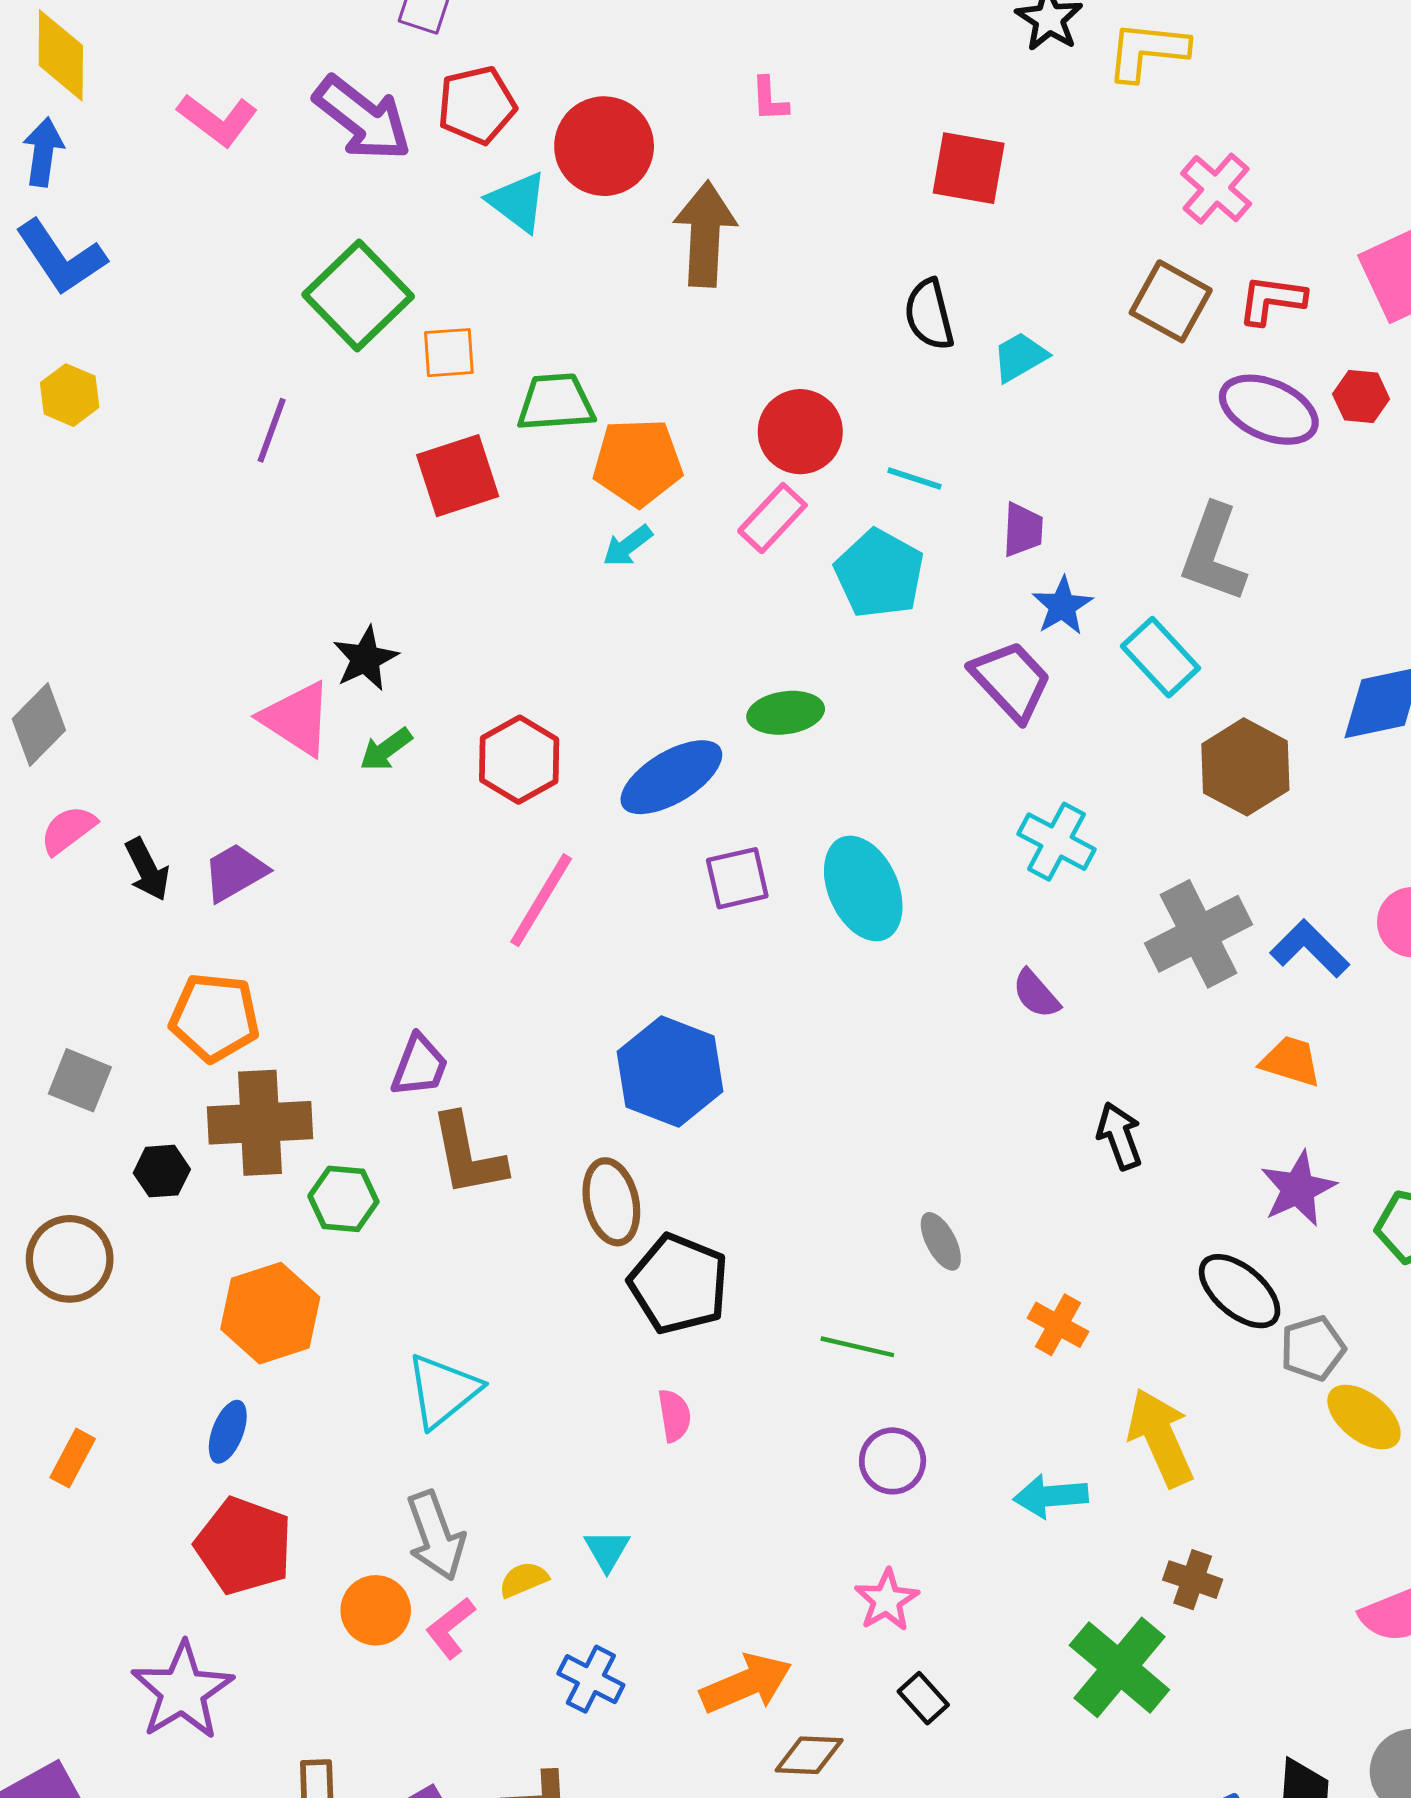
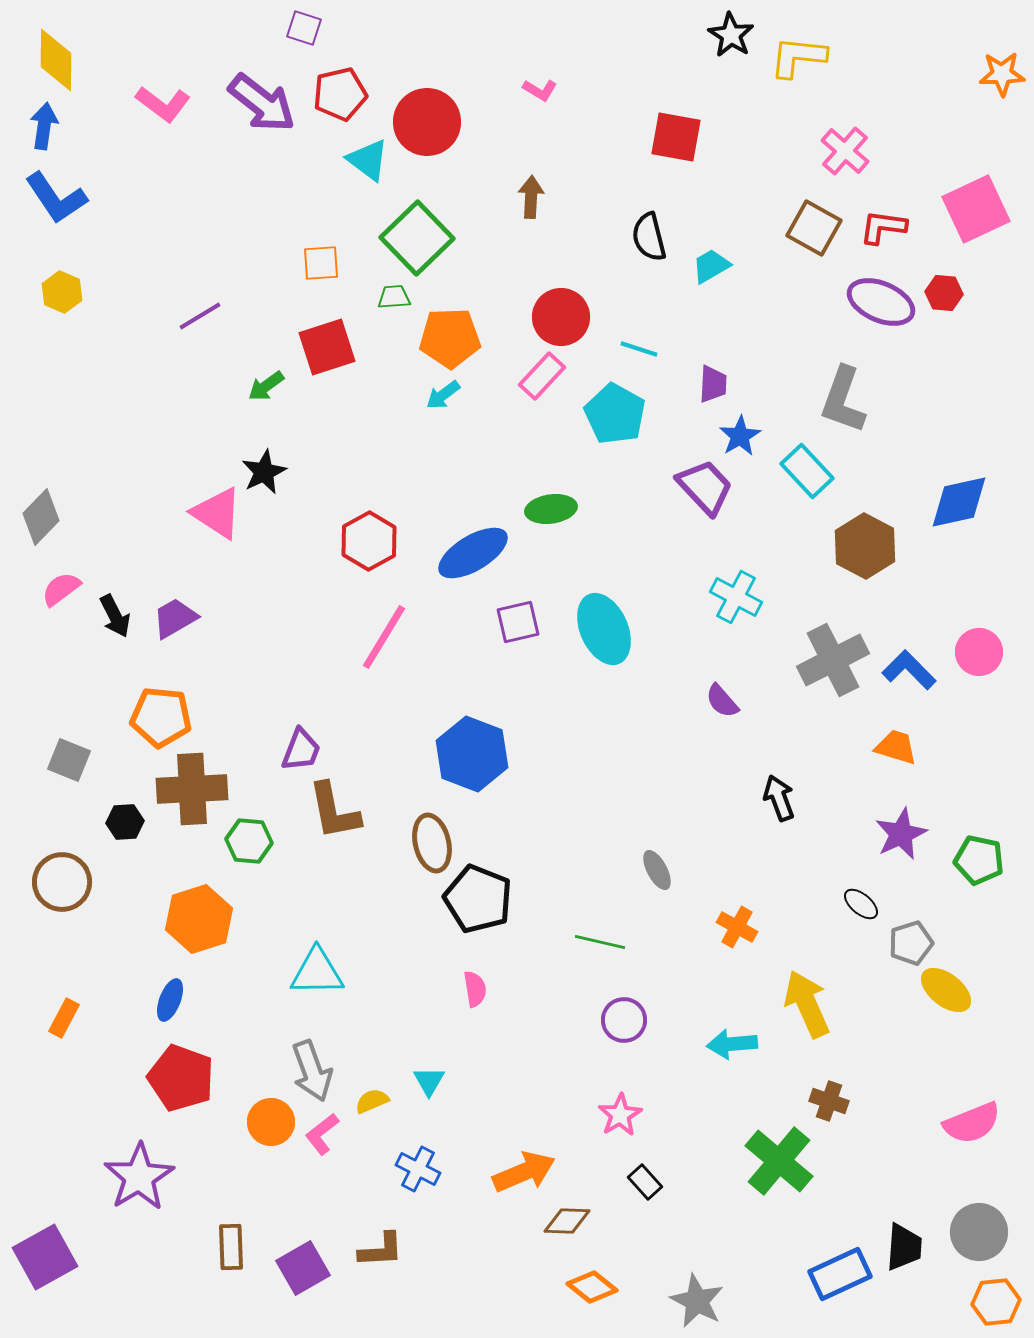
pink L-shape: (770, 99) -> (540, 90), turned -56
brown arrow: (705, 234) -> (531, 197), moved, size x0.6
green square: (358, 295) -> (417, 238), moved
green trapezoid: (556, 402) -> (394, 297), size x0.6
purple line: (272, 430) -> (200, 316), turned 39
green arrow: (386, 749) -> (266, 386), moved
black ellipse: (1240, 1291) -> (861, 904), size x0.6
cyan triangle: (443, 1391) -> (317, 972), turned 38

